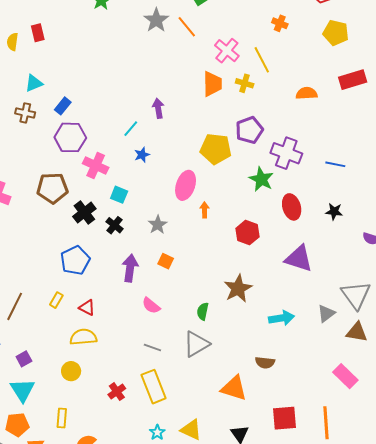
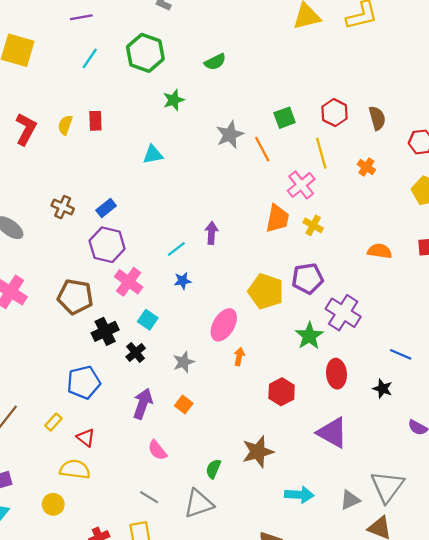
yellow line: (262, 60) -> (321, 153), moved
cyan triangle: (34, 83) -> (153, 155), moved
blue line: (335, 164) -> (401, 354), moved

